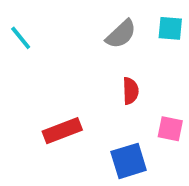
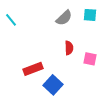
pink square: (170, 129) -> (90, 59), moved
blue square: (129, 161) -> (53, 85), moved, turned -30

